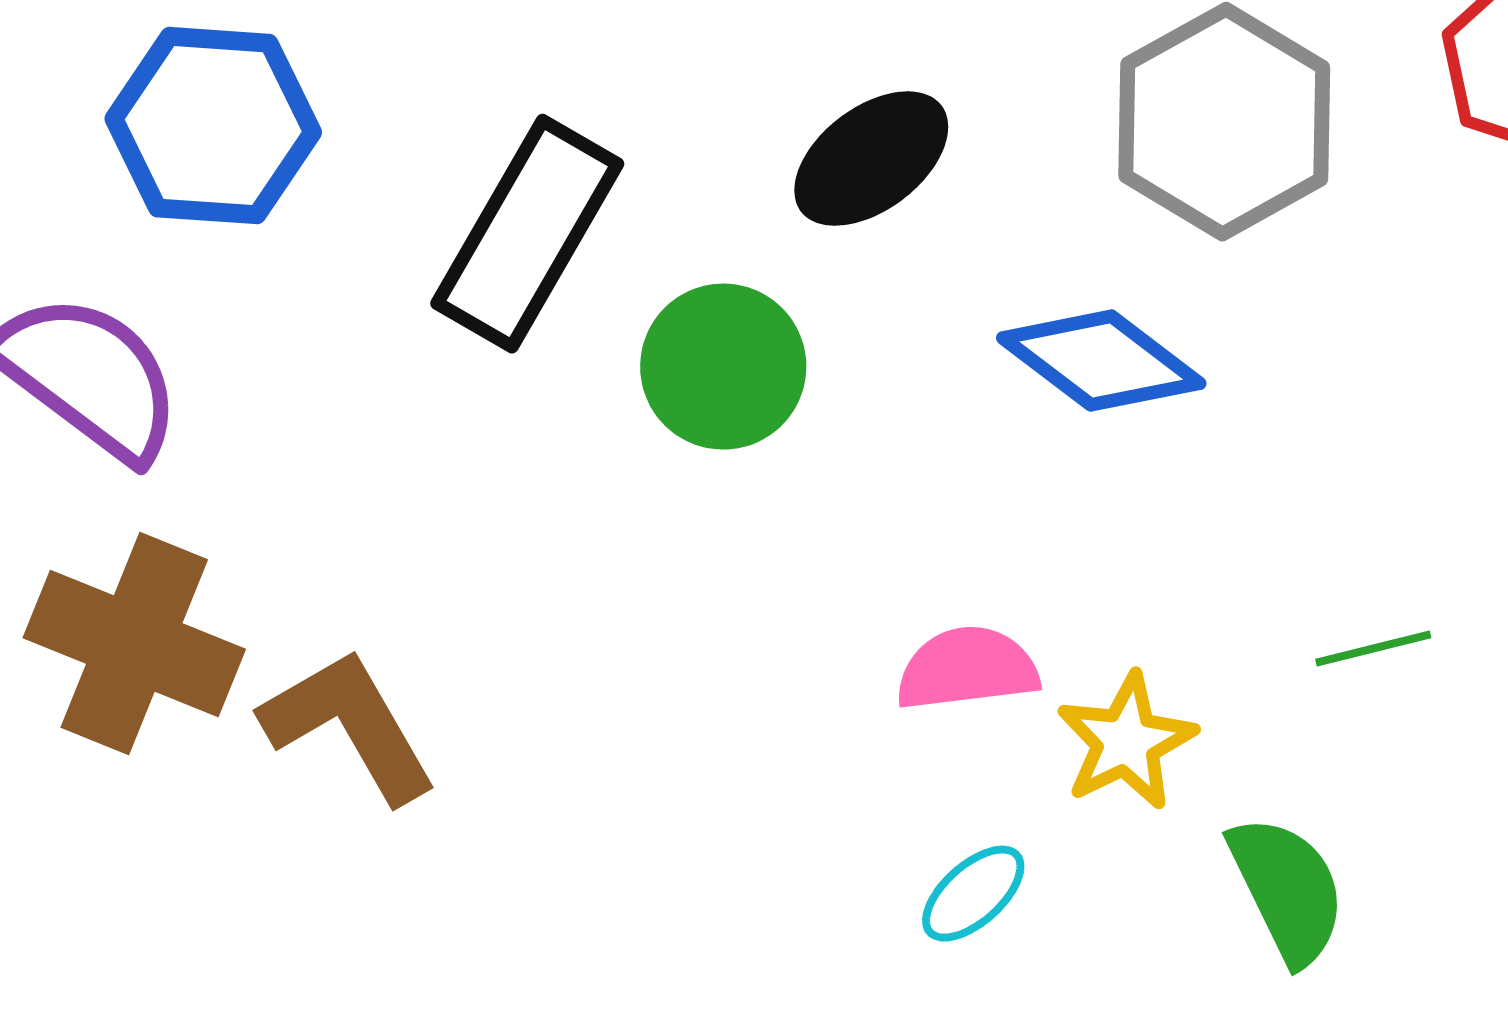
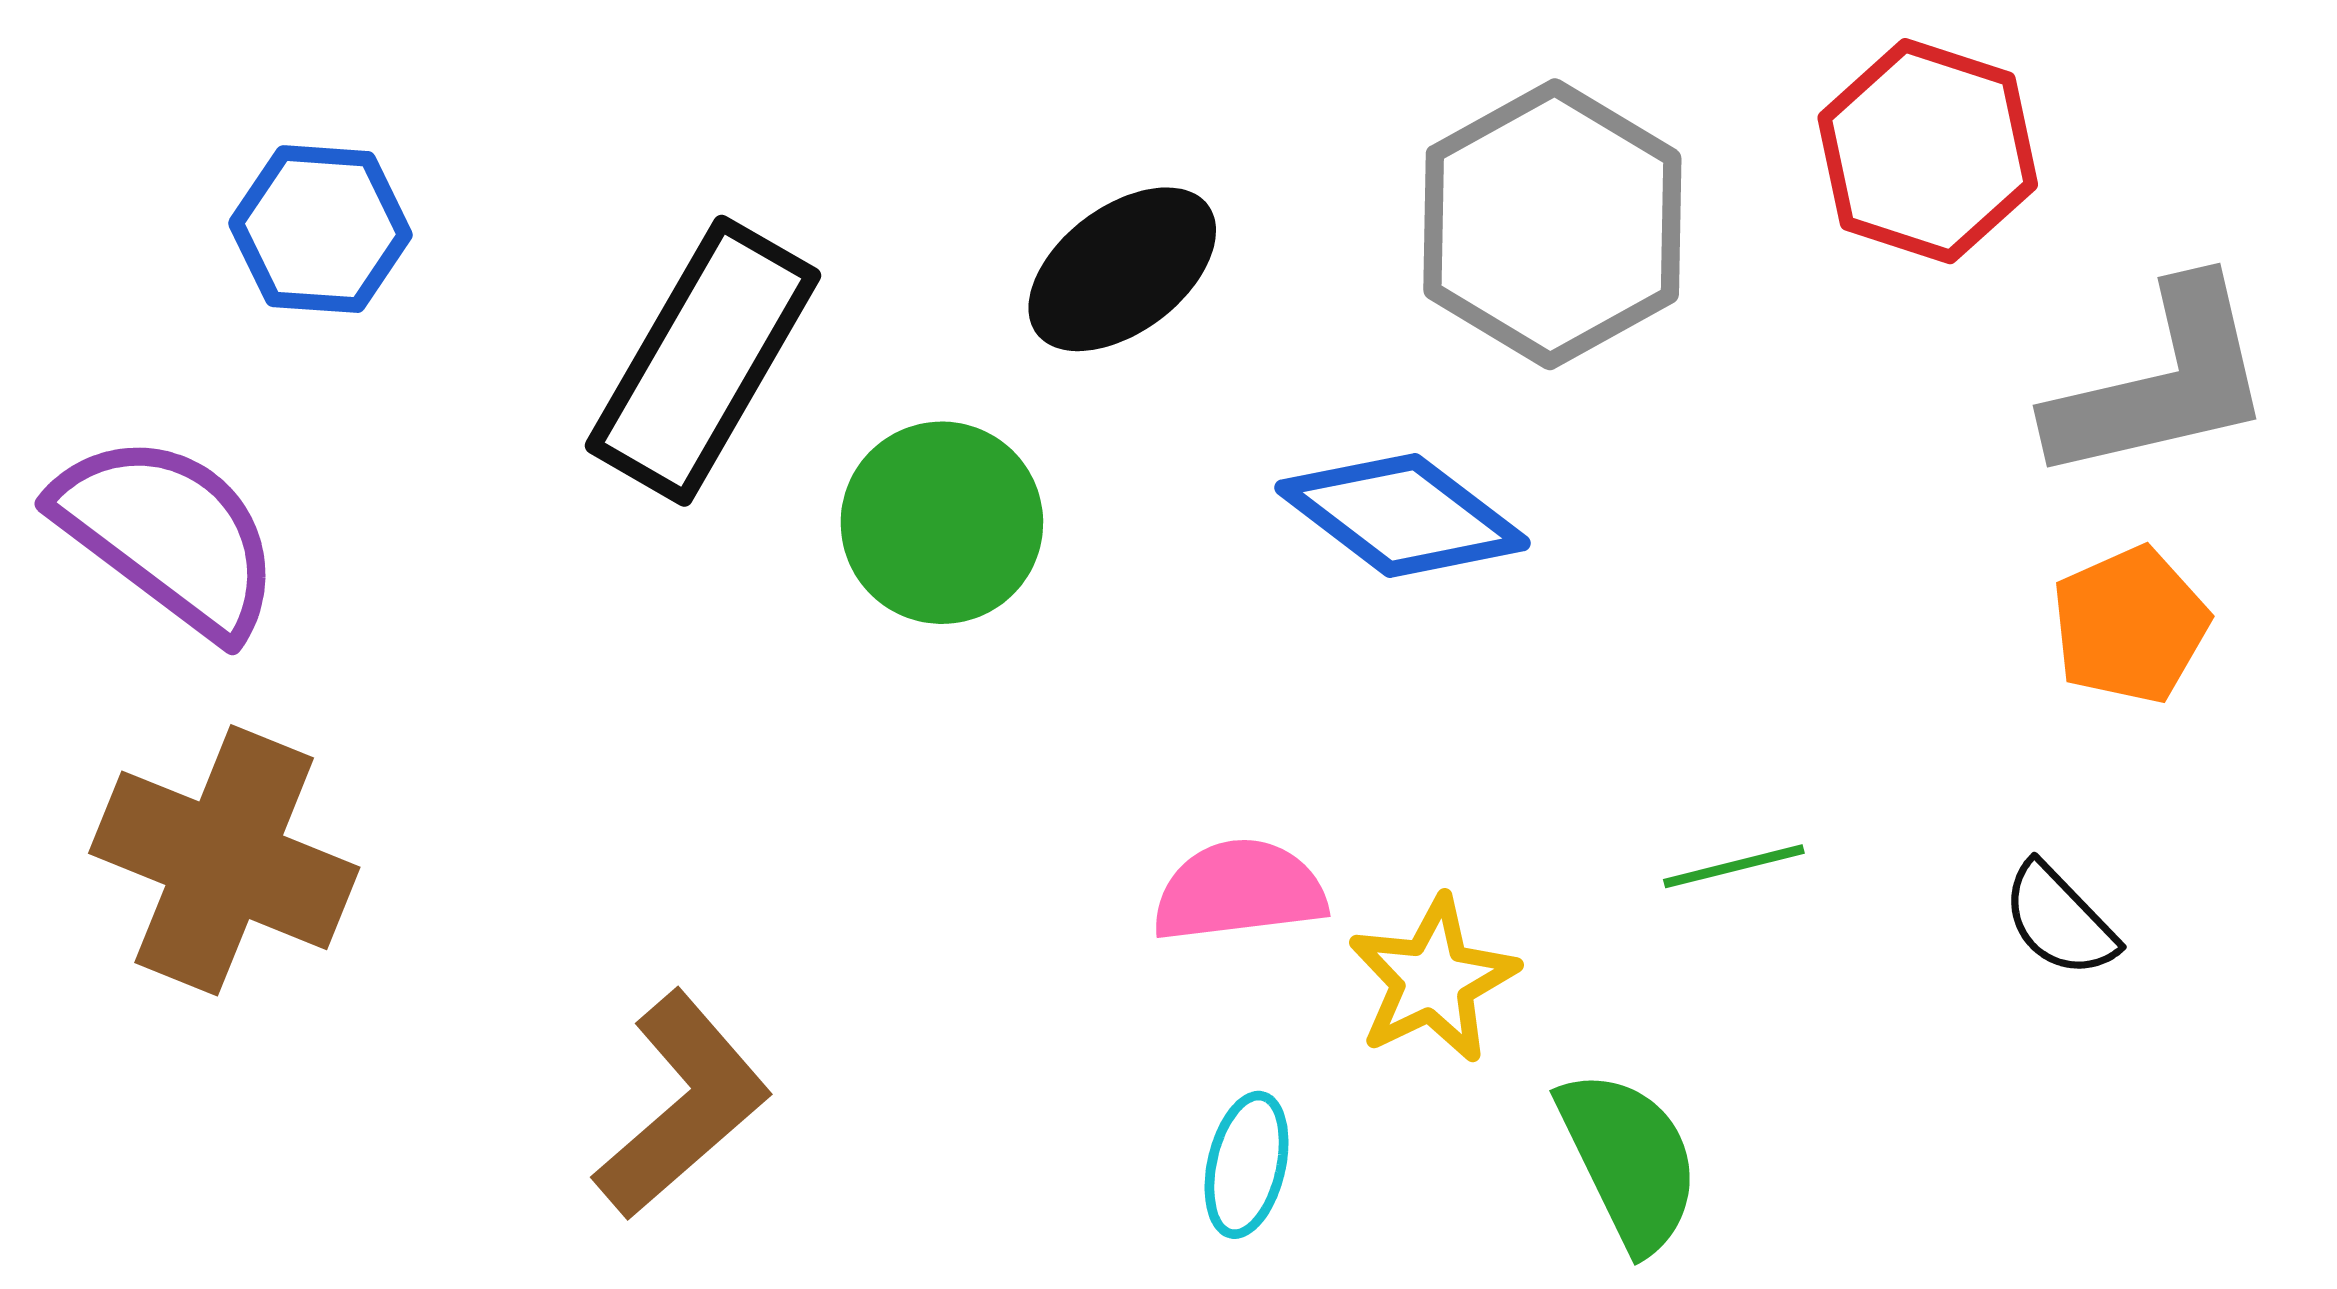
blue hexagon: (213, 126) -> (320, 229), size x0.7
brown L-shape: (349, 726) -> (682, 1105), moved, turned 79
cyan ellipse: (973, 894) -> (1247, 1165), turned -35

